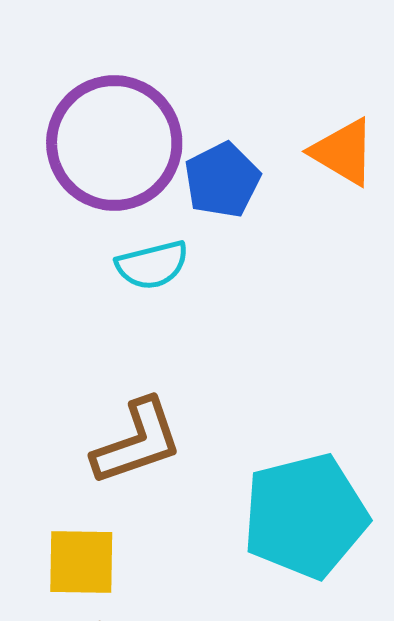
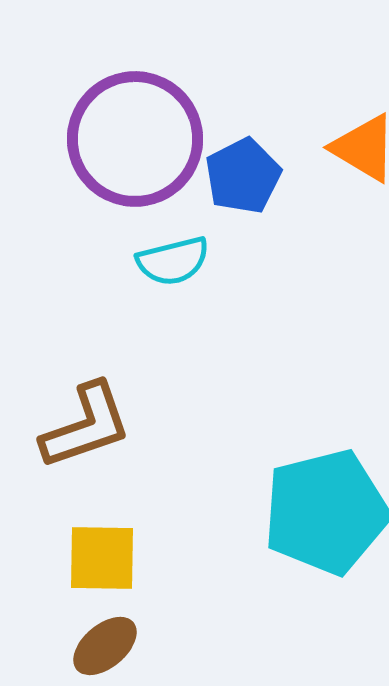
brown L-shape: (137, 442) -> (86, 426), moved

